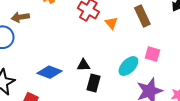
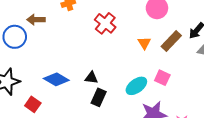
brown rectangle: (142, 16) -> (171, 41), moved, turned 60
orange triangle: (111, 23) -> (144, 43), moved

